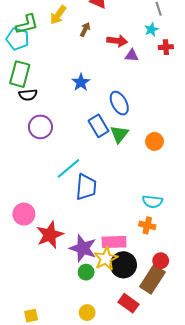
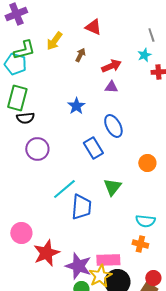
red arrow: (117, 41) -> (111, 66), turned -30
purple triangle: (132, 55) -> (111, 87), moved
green triangle: (119, 134) -> (112, 187), moved

